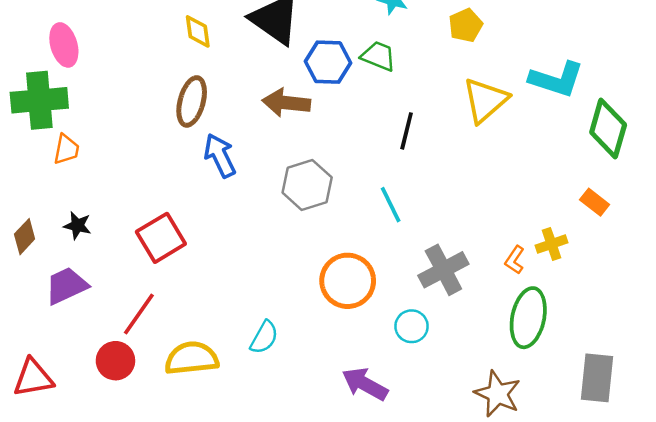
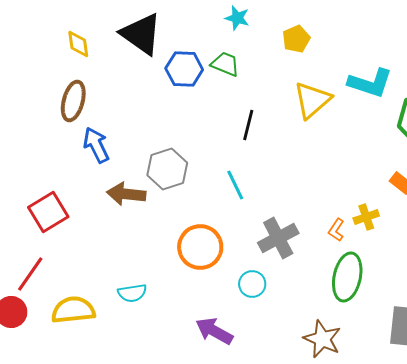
brown arrow: (286, 103) -> (126, 194), moved
cyan semicircle: (264, 337) -> (132, 293), turned 52

